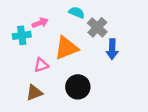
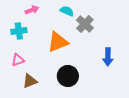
pink arrow: (40, 23) -> (32, 10), moved
blue arrow: (112, 49) -> (108, 57), moved
pink triangle: (41, 65) -> (18, 60), moved

